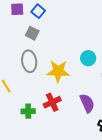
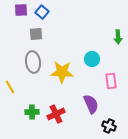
gray square: (32, 33) -> (36, 34), turned -32
red cross: (52, 102) -> (56, 114), moved

